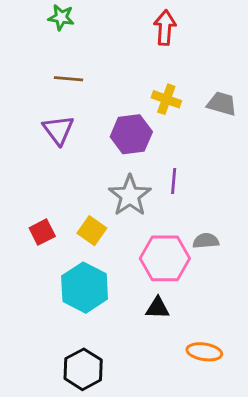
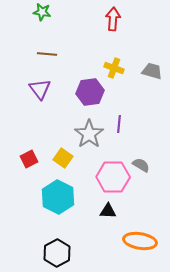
gray semicircle: (206, 241) -> (141, 165), turned 36
orange ellipse: (204, 352) -> (140, 241), size x1.4

